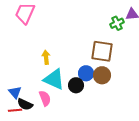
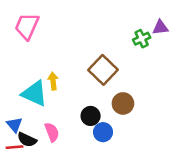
brown square: (102, 51) -> (103, 70), moved, turned 35
blue circle: (86, 73) -> (103, 132), moved
cyan triangle: (54, 79) -> (34, 94), moved

